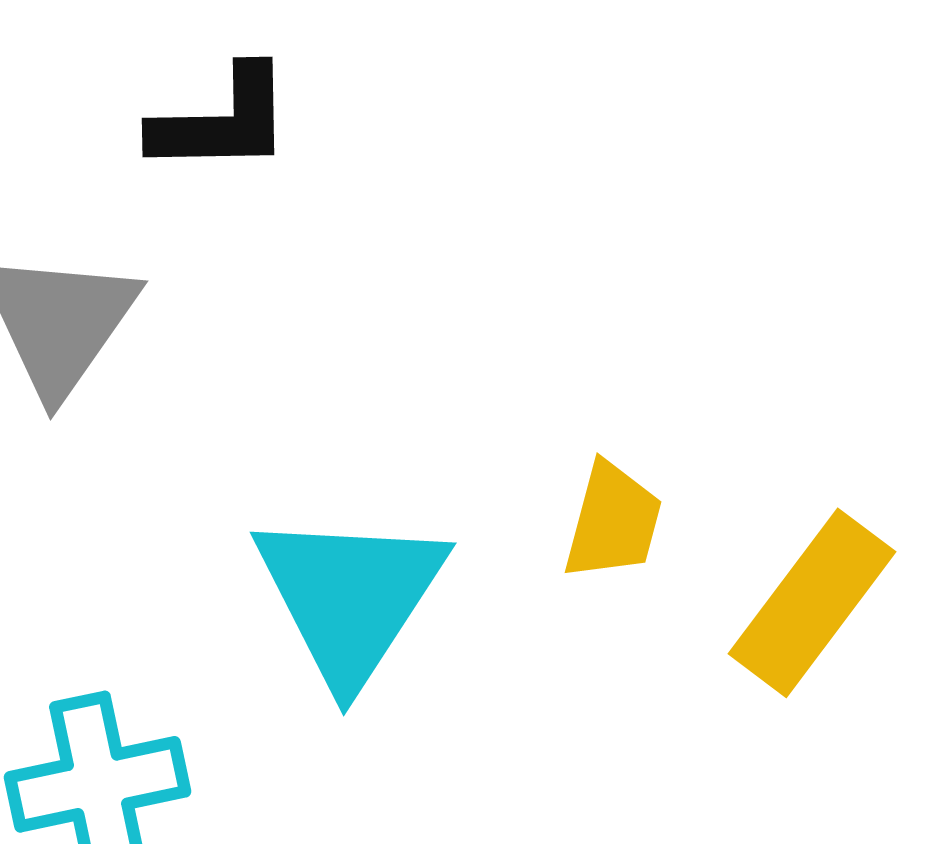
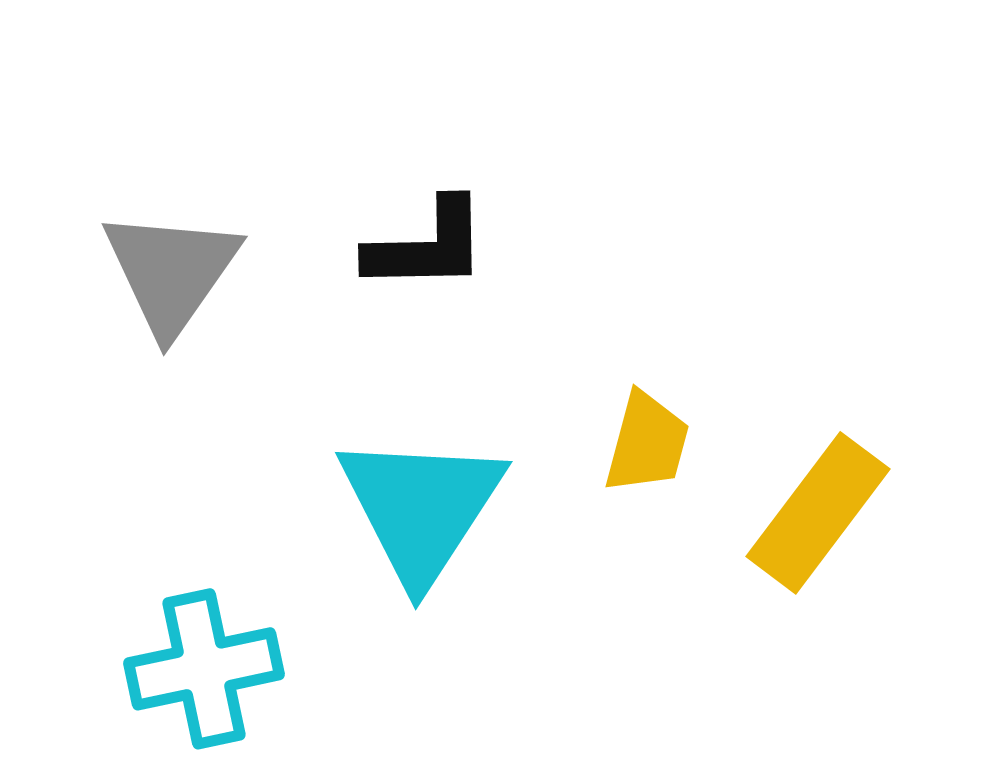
black L-shape: (222, 121) -> (427, 246), moved

